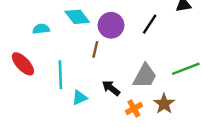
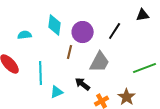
cyan diamond: (77, 17) -> (55, 25), turned 45
gray trapezoid: (145, 76) -> (100, 62), moved

